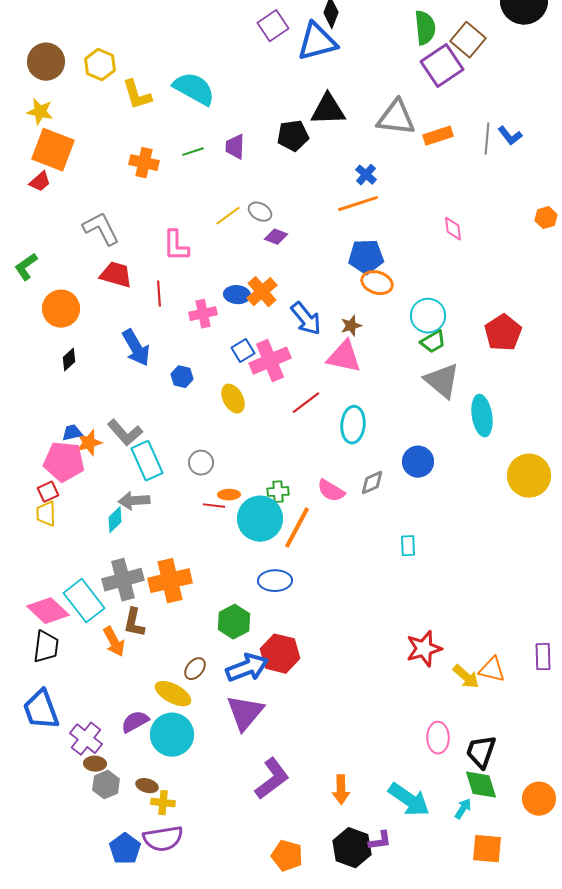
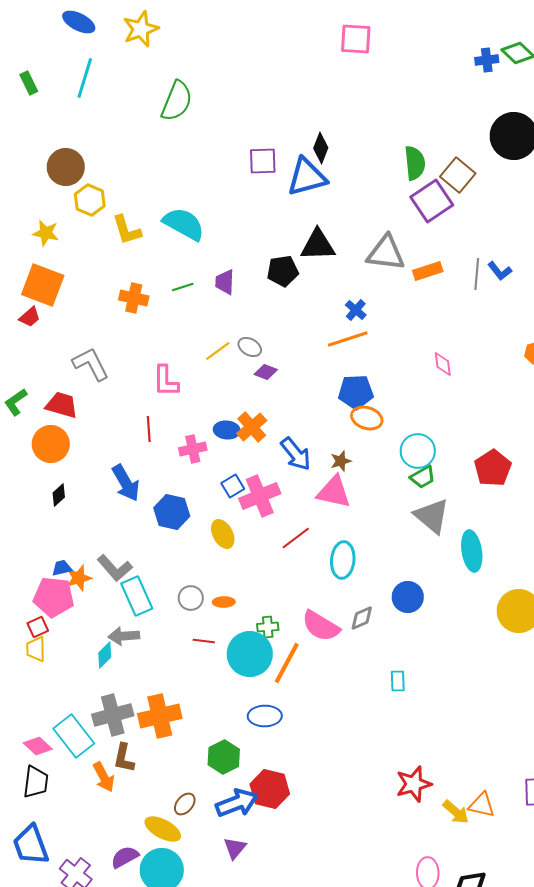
purple square: (273, 26) -> (263, 161), turned 32
brown circle: (46, 62) -> (66, 167), moved
yellow star: (40, 112) -> (46, 233), moved
red trapezoid: (116, 275) -> (62, 405), moved
blue hexagon: (182, 377) -> (172, 512), size x1.6
pink semicircle: (331, 491) -> (321, 626), size x1.4
orange ellipse: (229, 495) -> (224, 602), moved
pink diamond: (48, 611) -> (38, 746), size x0.7
purple triangle: (245, 713) -> (235, 848), size x0.6

